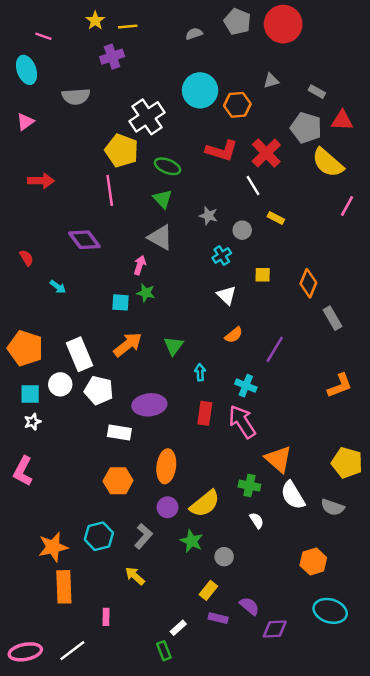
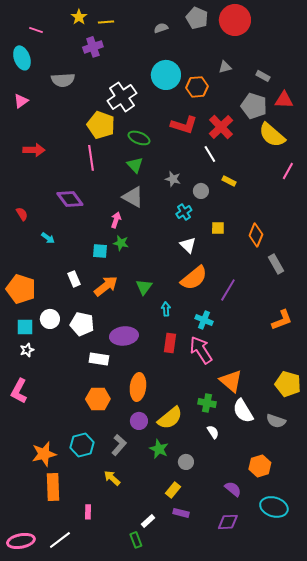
orange semicircle: (234, 335) -> (194, 278), size x1.8
white rectangle: (80, 354) -> (74, 279), moved, size x0.6
purple semicircle: (249, 606) -> (233, 489), moved

